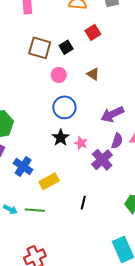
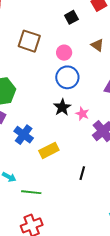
brown square: (40, 48) -> (29, 41), moved
pink circle: (59, 75) -> (64, 53), moved
green line: (35, 210) -> (31, 192), moved

